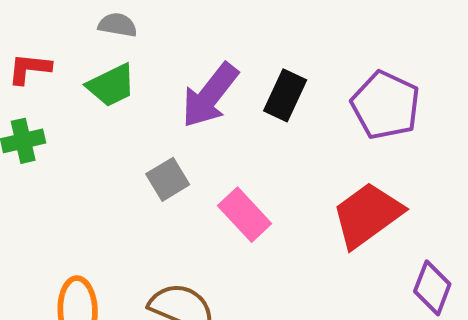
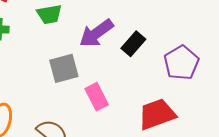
gray square: (168, 179) -> (64, 68), size x1.4

